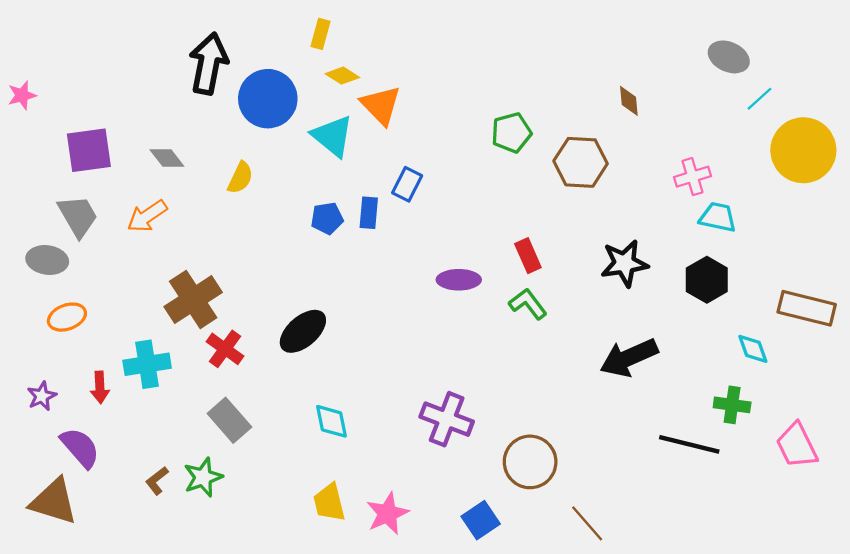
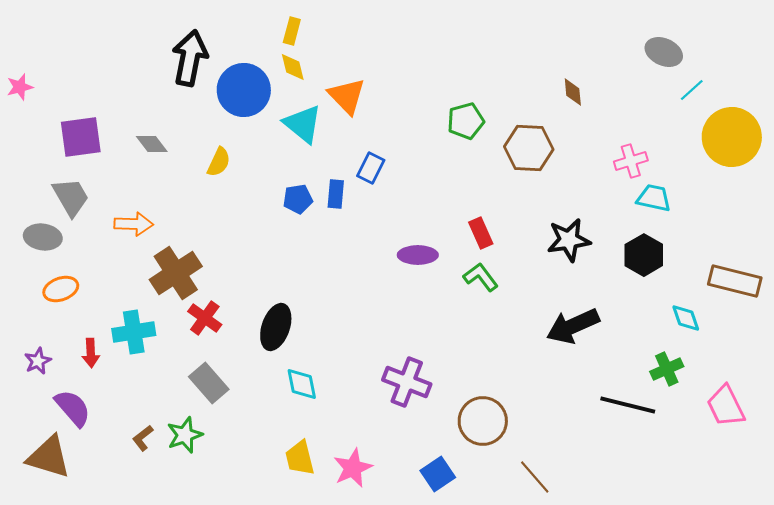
yellow diamond: (342, 76) -> (293, 67), moved, turned 44
orange arrow: (147, 216) -> (134, 224), moved, turned -144
black ellipse: (303, 331) -> (276, 327), moved, turned -30
green cross: (732, 405) -> (667, 369), turned -32

